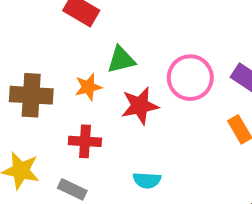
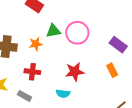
pink circle: (190, 78) -> (77, 33), moved
red star: (140, 106) -> (75, 72), moved

